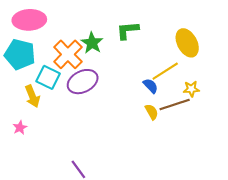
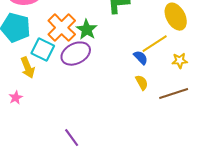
green star: (92, 43) -> (87, 30), moved
brown line: (175, 105) -> (174, 94), moved

